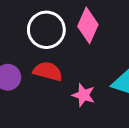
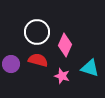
pink diamond: (88, 25) -> (65, 45), moved

